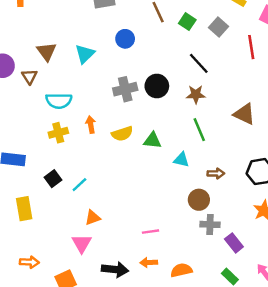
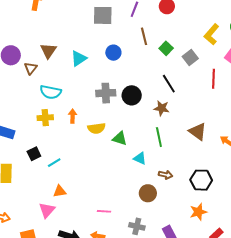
gray cross: (210, 224) -> (137, 226), moved

